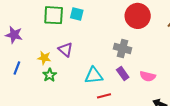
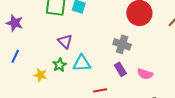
yellow star: (44, 58) -> (40, 75), moved
green star: (50, 75) -> (60, 65), moved
cyan triangle: (94, 76) -> (82, 63), moved

